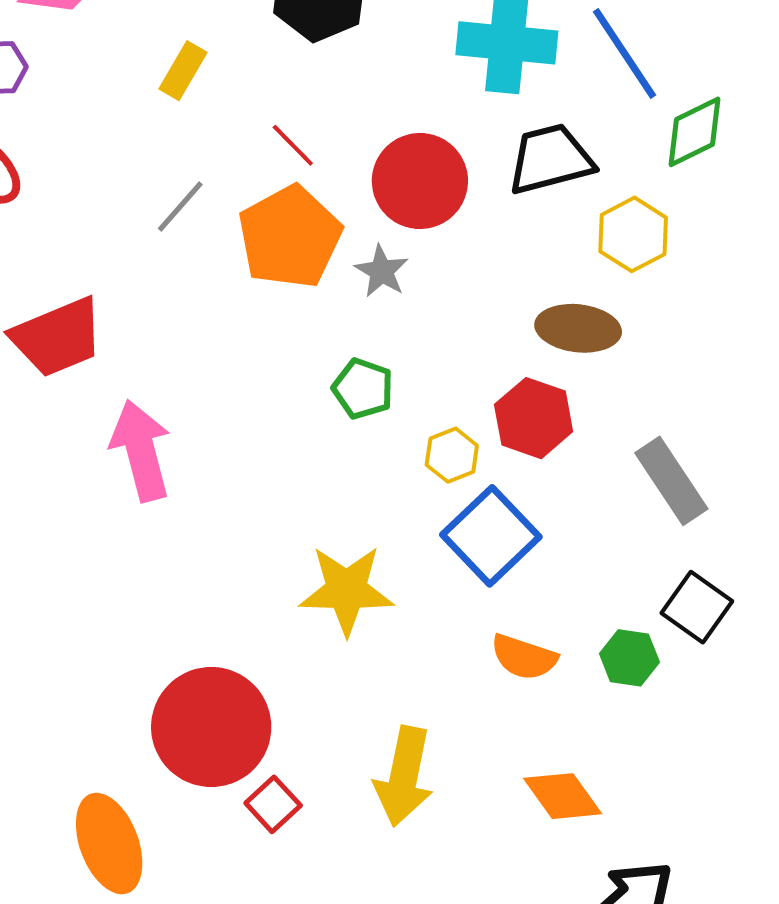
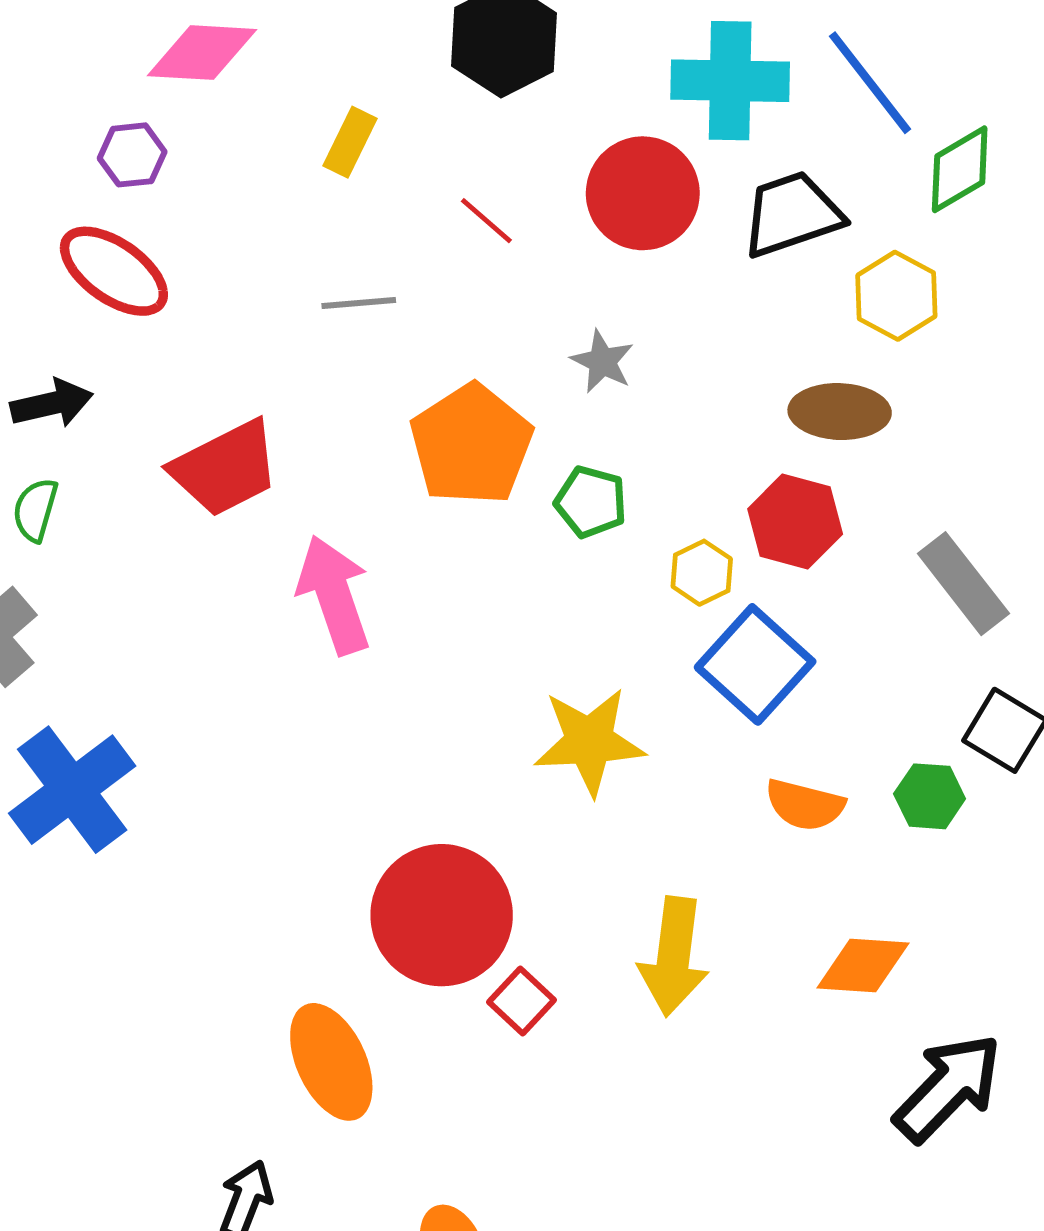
red circle: (420, 181) -> (643, 193), moved
gray line: (180, 207) -> (359, 303), turned 48
orange pentagon: (290, 237) -> (471, 445), moved
orange diamond: (563, 796) -> (863, 966), turned -46

